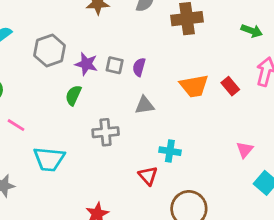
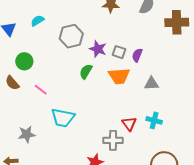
orange trapezoid: (194, 86) -> (119, 76), moved
gray triangle: (145, 105) -> (151, 84), moved
gray cross: (106, 132) -> (113, 140), moved
red triangle: (148, 176) -> (129, 124), moved

